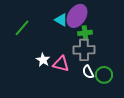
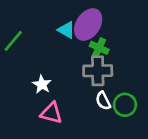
green cross: (85, 33) -> (99, 48), turned 32
pink triangle: (61, 64) -> (51, 113), moved

